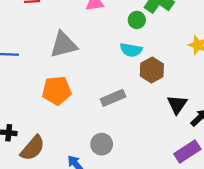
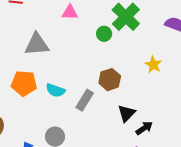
cyan semicircle: (131, 50) -> (55, 90), moved
gray rectangle: (113, 98) -> (85, 100), moved, turned -45

